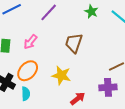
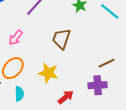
cyan semicircle: (26, 94) -> (19, 94), moved

